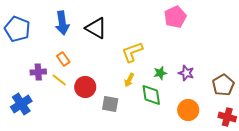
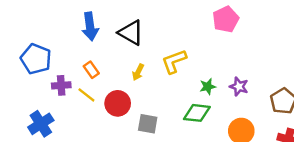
blue pentagon: (17, 29) -> (36, 59), moved
yellow arrow: (129, 80) -> (138, 72), moved
green diamond: (151, 95) -> (197, 113), turned -75

